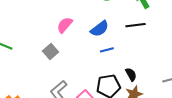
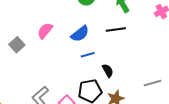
gray square: (50, 51) -> (17, 45), moved
black semicircle: (131, 74) -> (108, 71), moved

